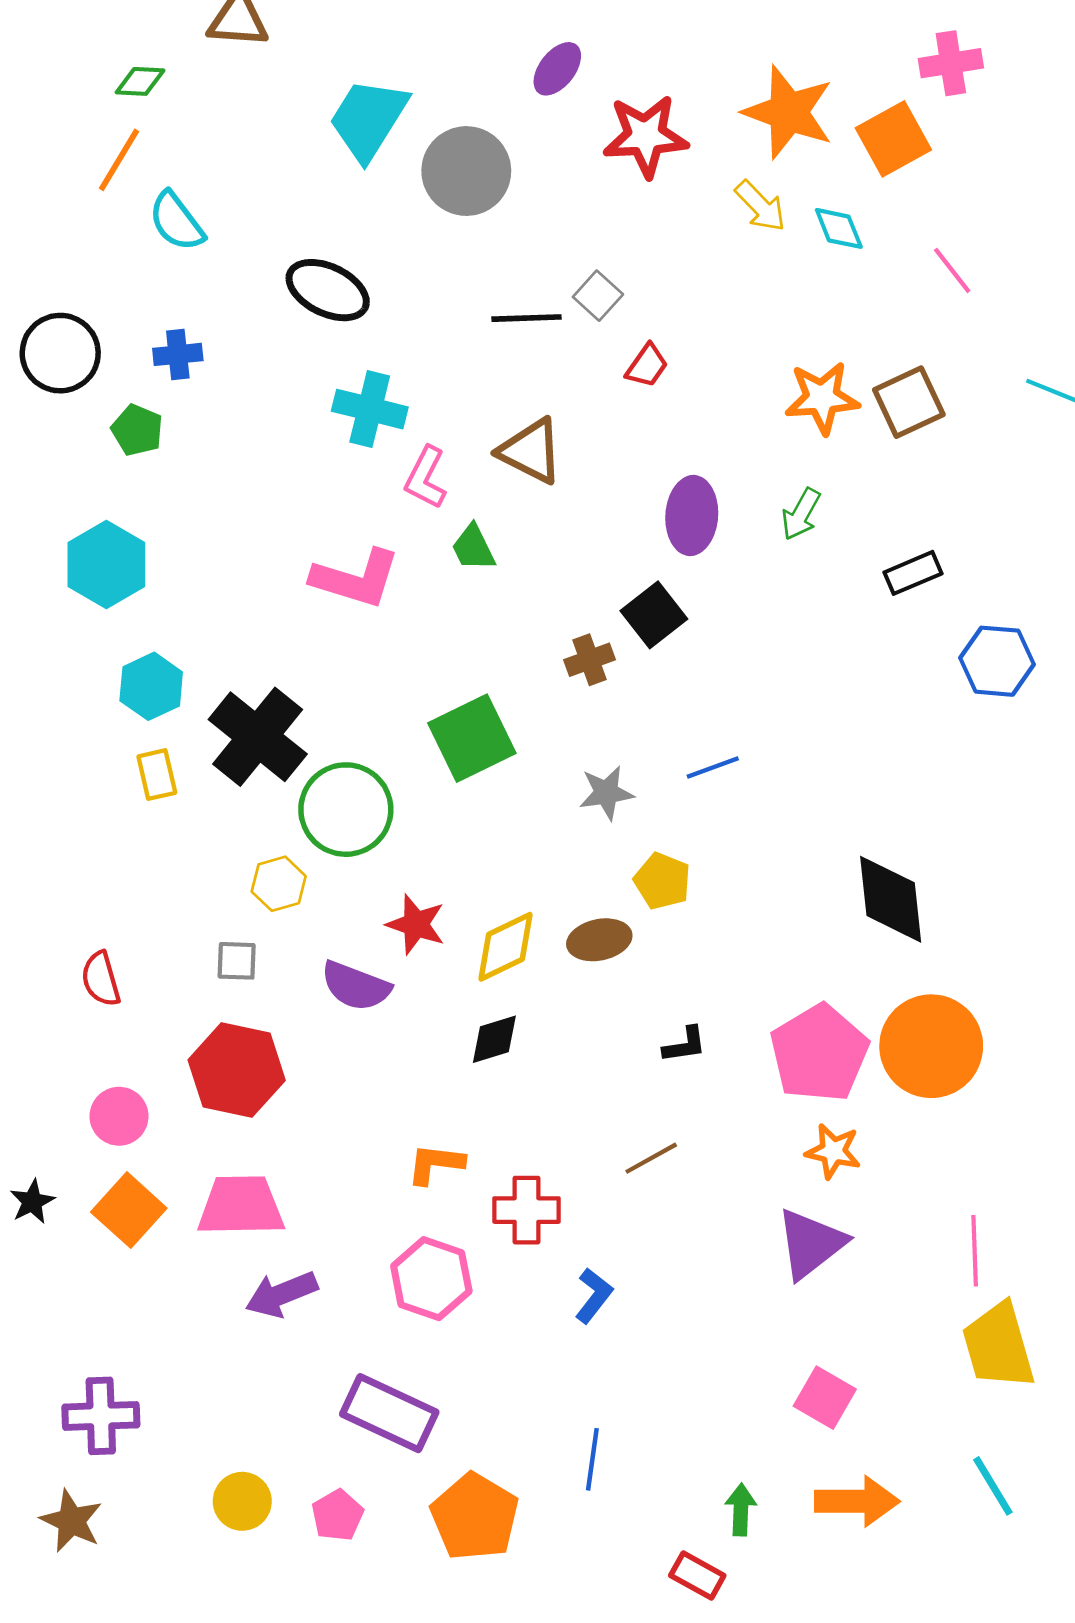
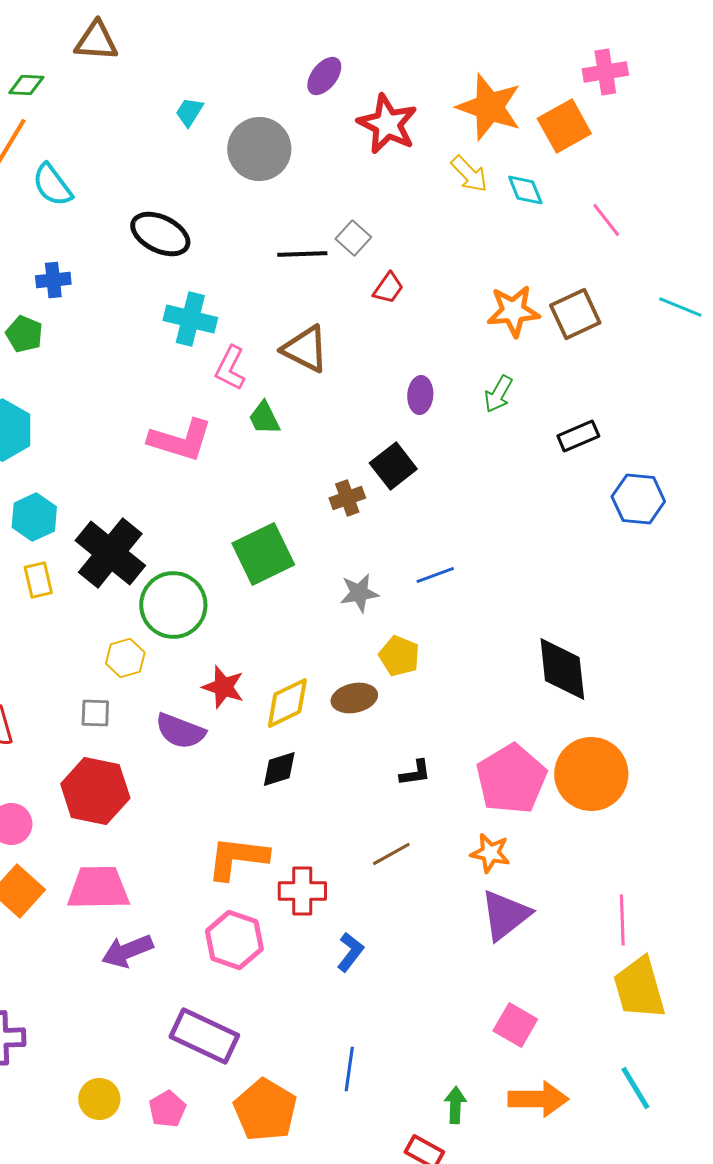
cyan trapezoid: (368, 119) -> (189, 112), size x0.5
red star: (646, 136) -> (387, 124), turned 30
purple ellipse: (692, 516) -> (420, 395), size x0.7
orange star: (833, 1151) -> (490, 853), moved
orange L-shape: (435, 1164) -> (237, 858), size x1.5

